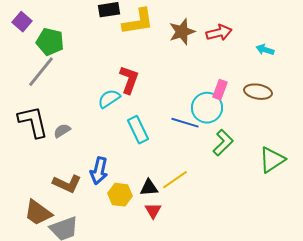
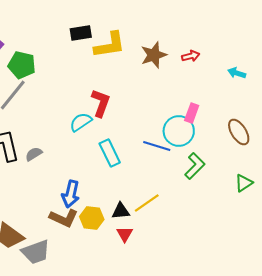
red arrow: (219, 33) -> (191, 56), size x0.7
brown ellipse: (258, 92) -> (239, 132), moved, turned 48
green triangle: (272, 160) -> (244, 183), size x0.7
brown L-shape: (67, 184) -> (64, 218), moved

